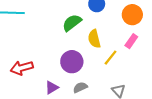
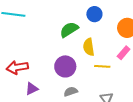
yellow line: (110, 58) -> (102, 66), turned 49
purple triangle: (52, 88) -> (32, 89), moved

